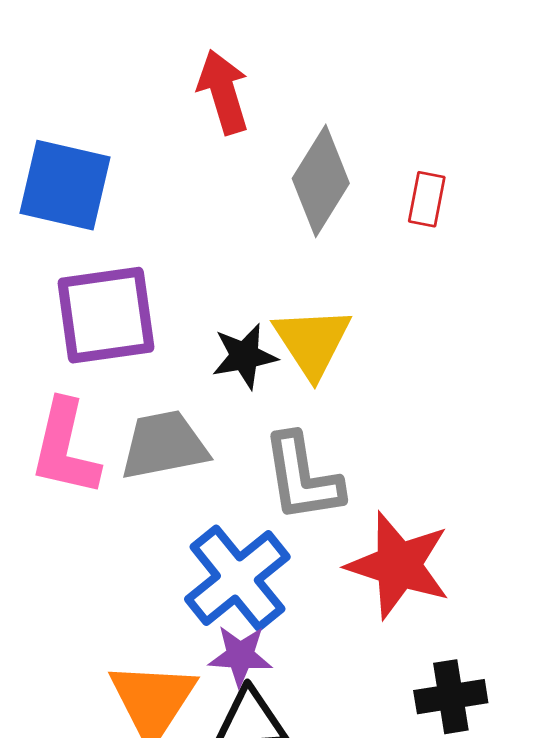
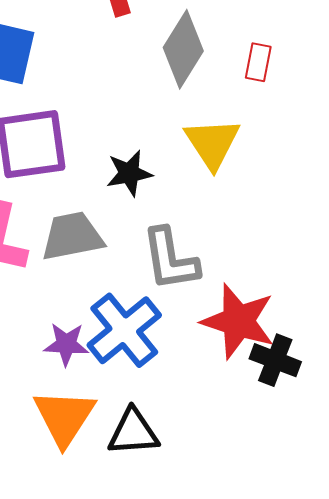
yellow triangle: (312, 342) -> (212, 143), moved
purple star: (240, 656) -> (66, 344), moved
black cross: (451, 697) -> (275, 360), moved, turned 30

